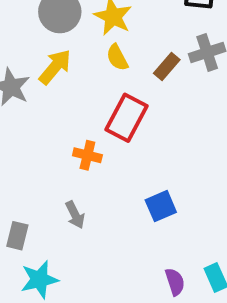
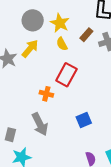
brown rectangle: (167, 67) -> (86, 35), moved
gray arrow: (75, 215) -> (40, 124), size x1.6

